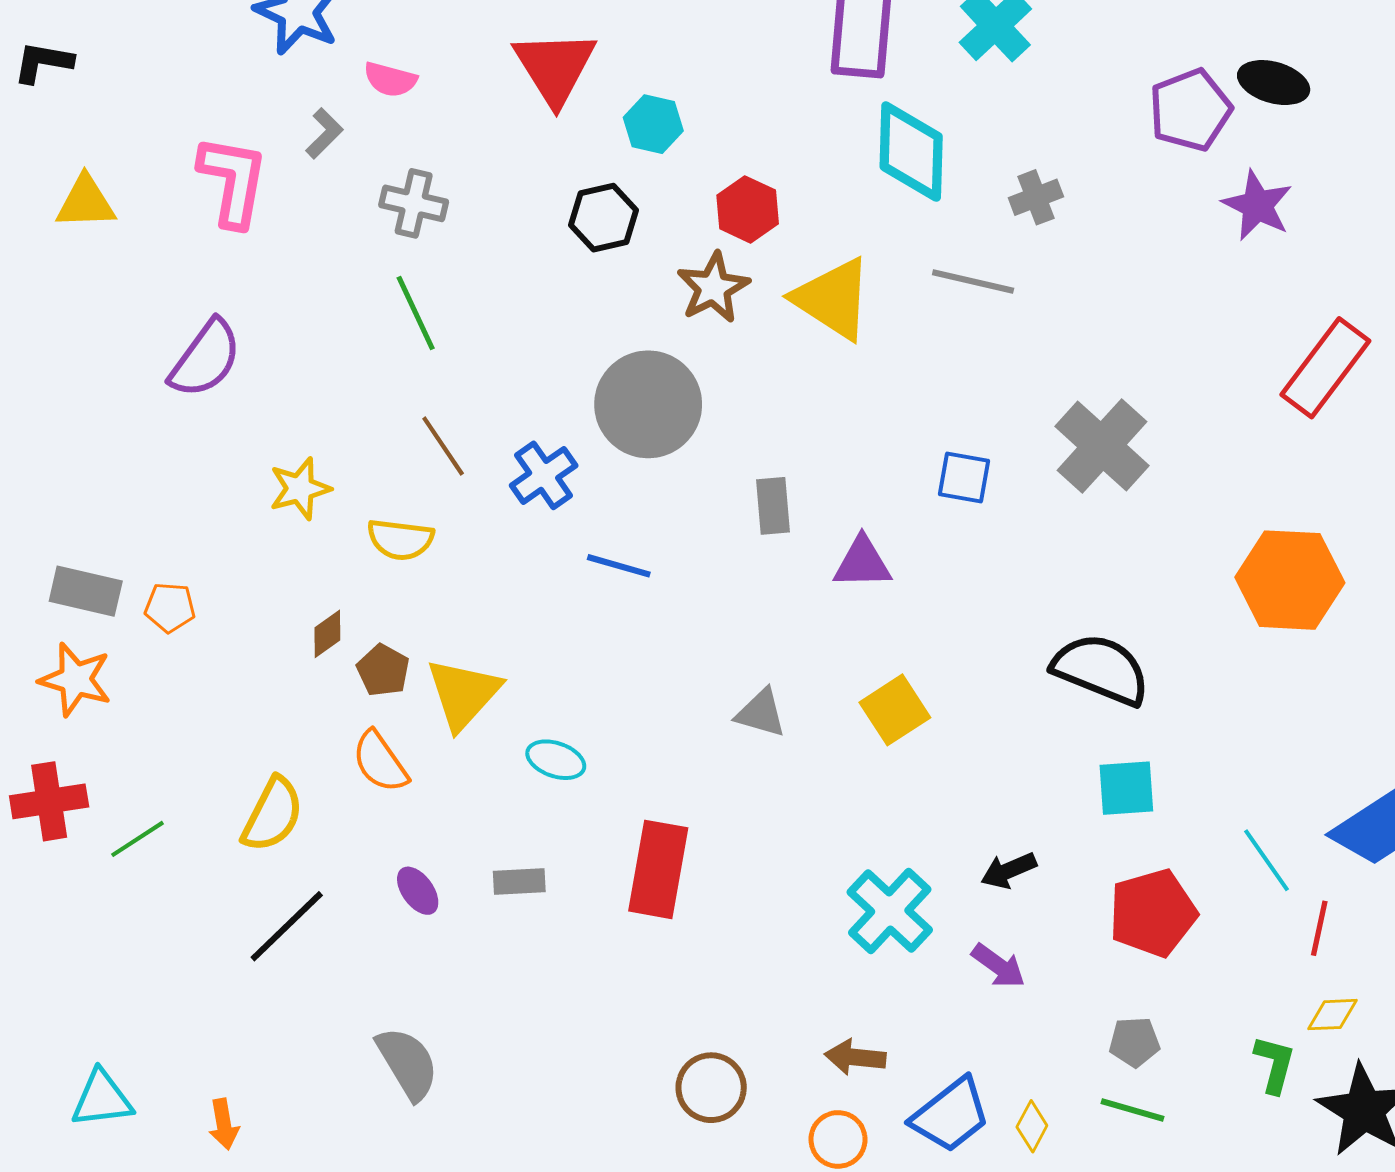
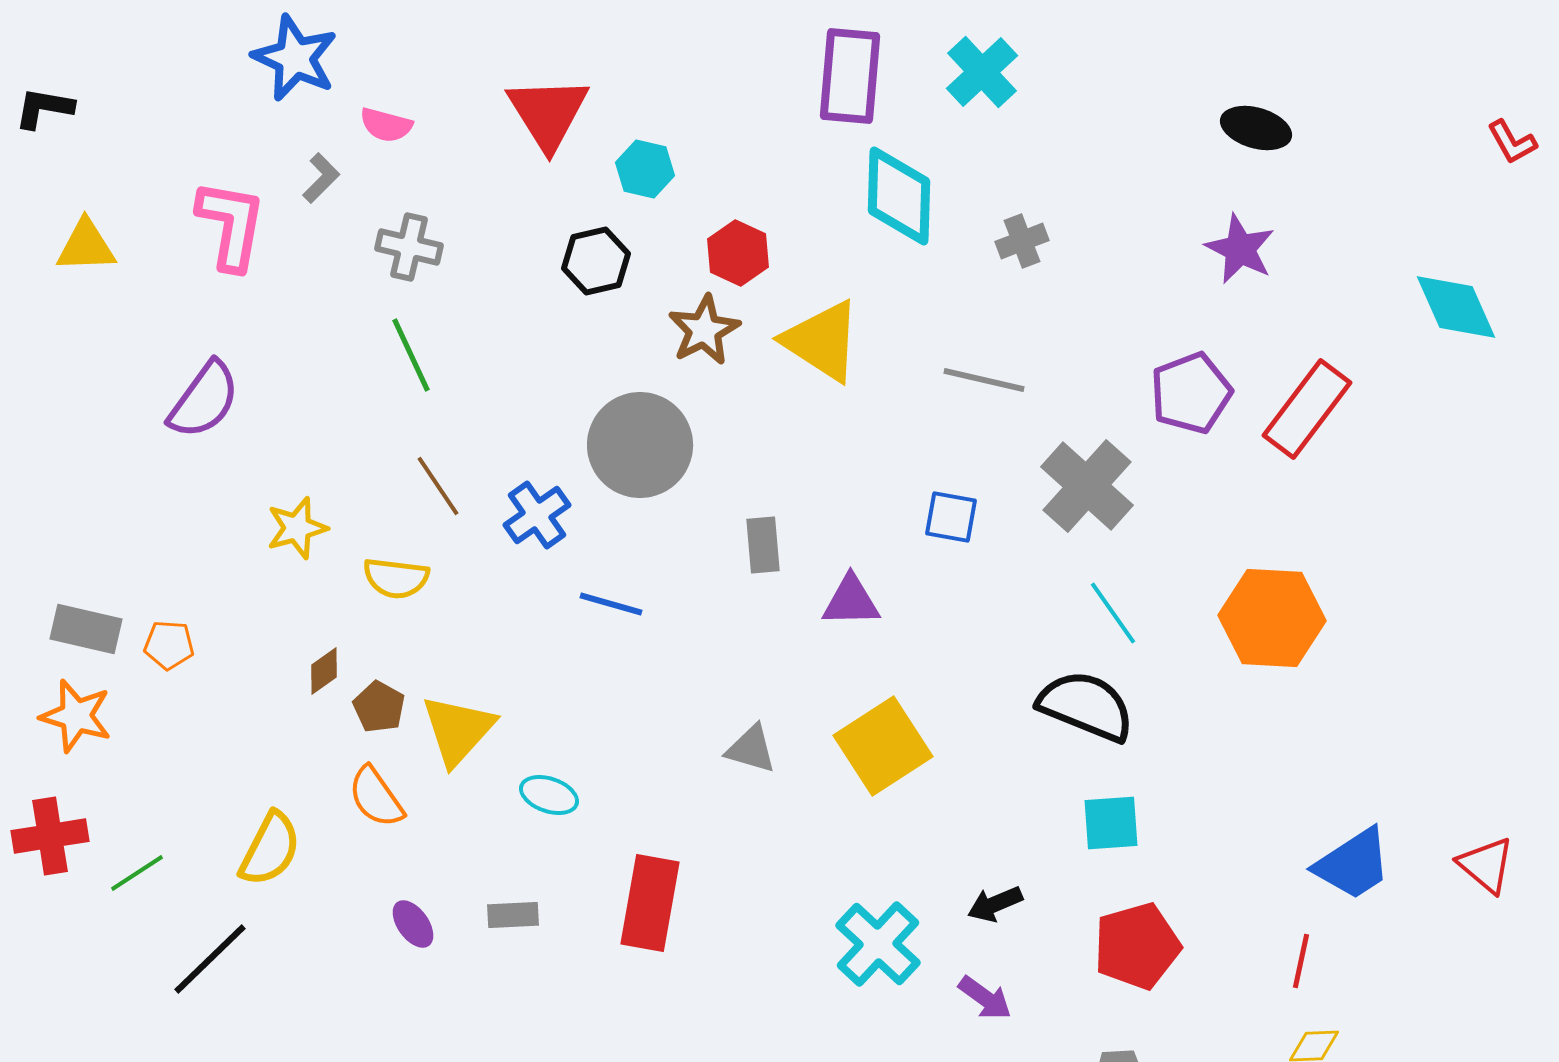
purple pentagon: (1190, 110) -> (1191, 393), moved
gray line: (973, 282) -> (984, 380), moved
yellow square: (895, 710) -> (883, 746), size x1.4
cyan line: (1266, 860) -> (1113, 613), moved
black line: (287, 926) -> (210, 959), moved

